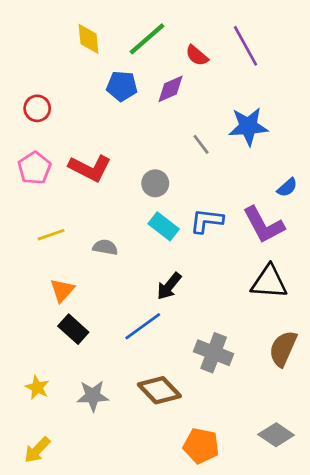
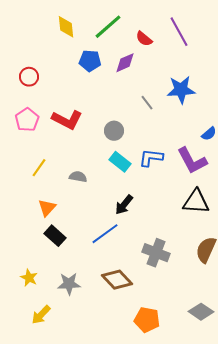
yellow line: (51, 235) -> (39, 168), turned -36
yellow arrow: (37, 450) -> (41, 315), moved

